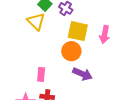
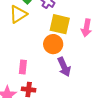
yellow triangle: (36, 21) -> (18, 14), turned 42
purple arrow: (82, 74) -> (64, 67), turned 42

